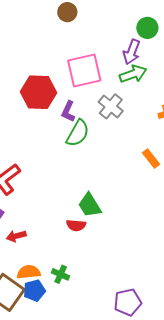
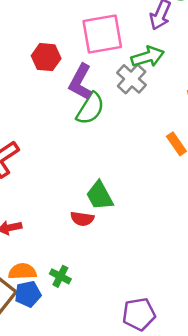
green arrow: (133, 74) -> (148, 57), moved
red hexagon: (39, 92) -> (46, 57), size x0.7
purple L-shape: (68, 111) -> (80, 82), size x1.4

